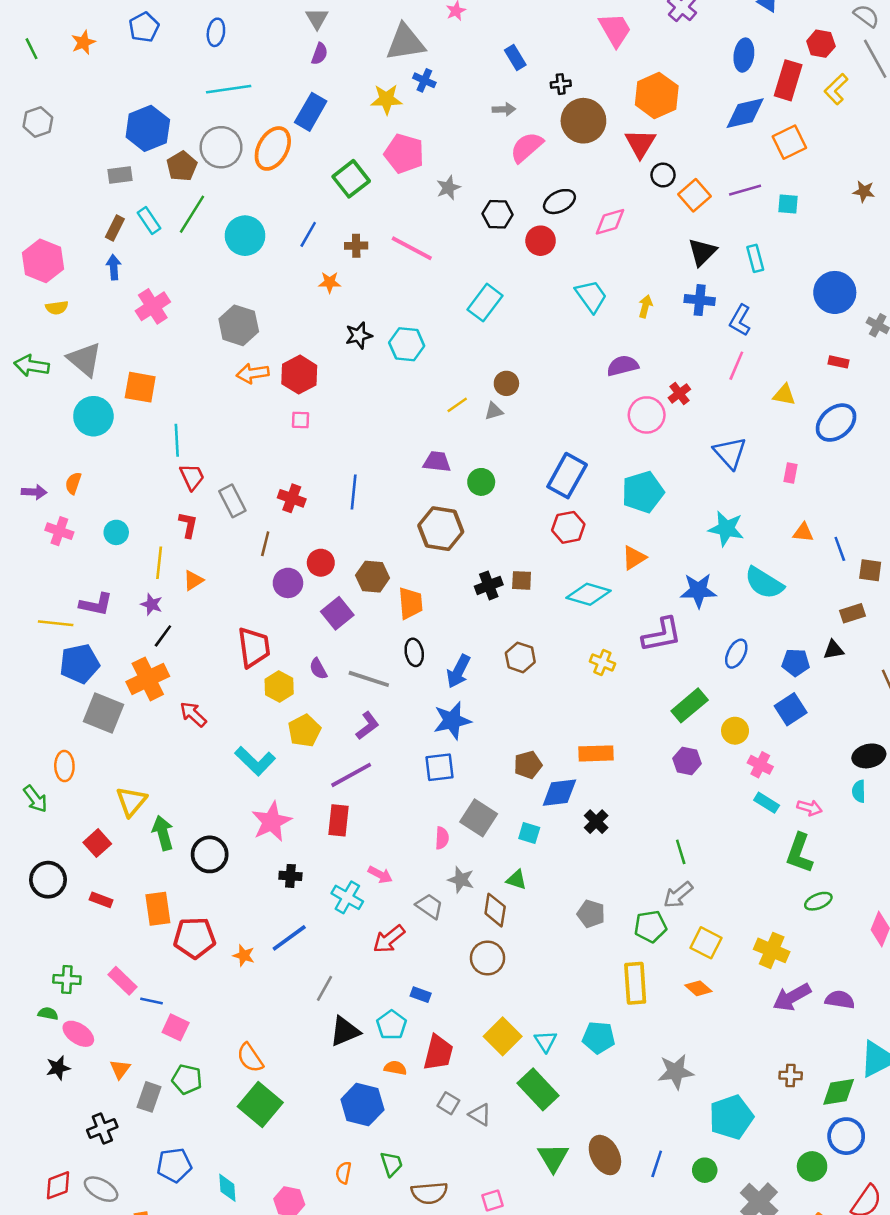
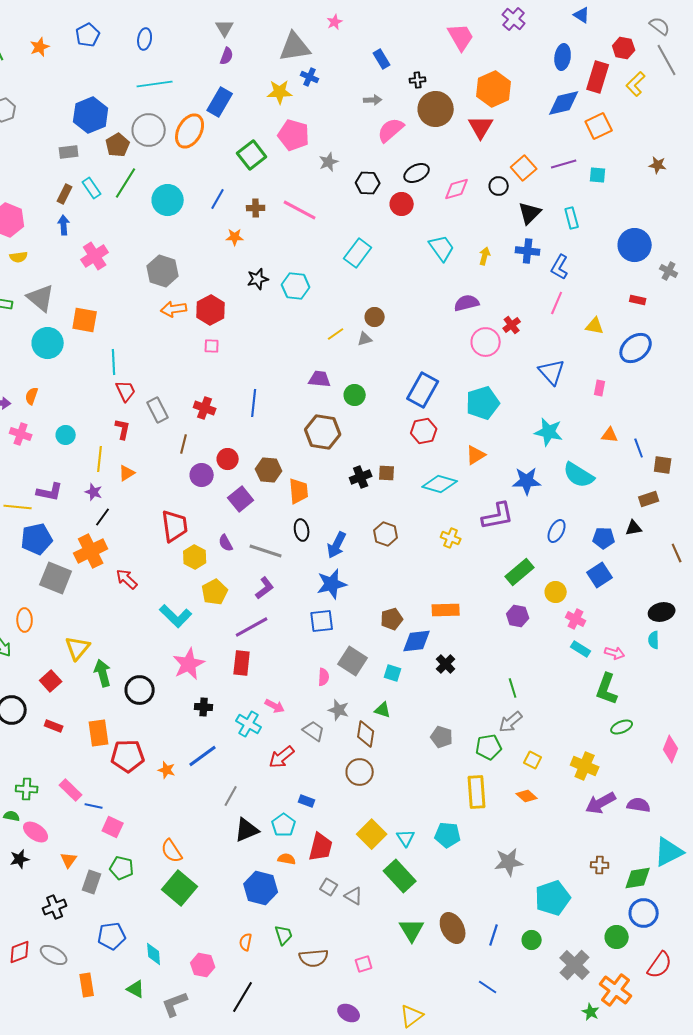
black circle: (663, 175) -> (499, 186), moved
yellow square: (706, 943) -> (533, 760), size x0.7

